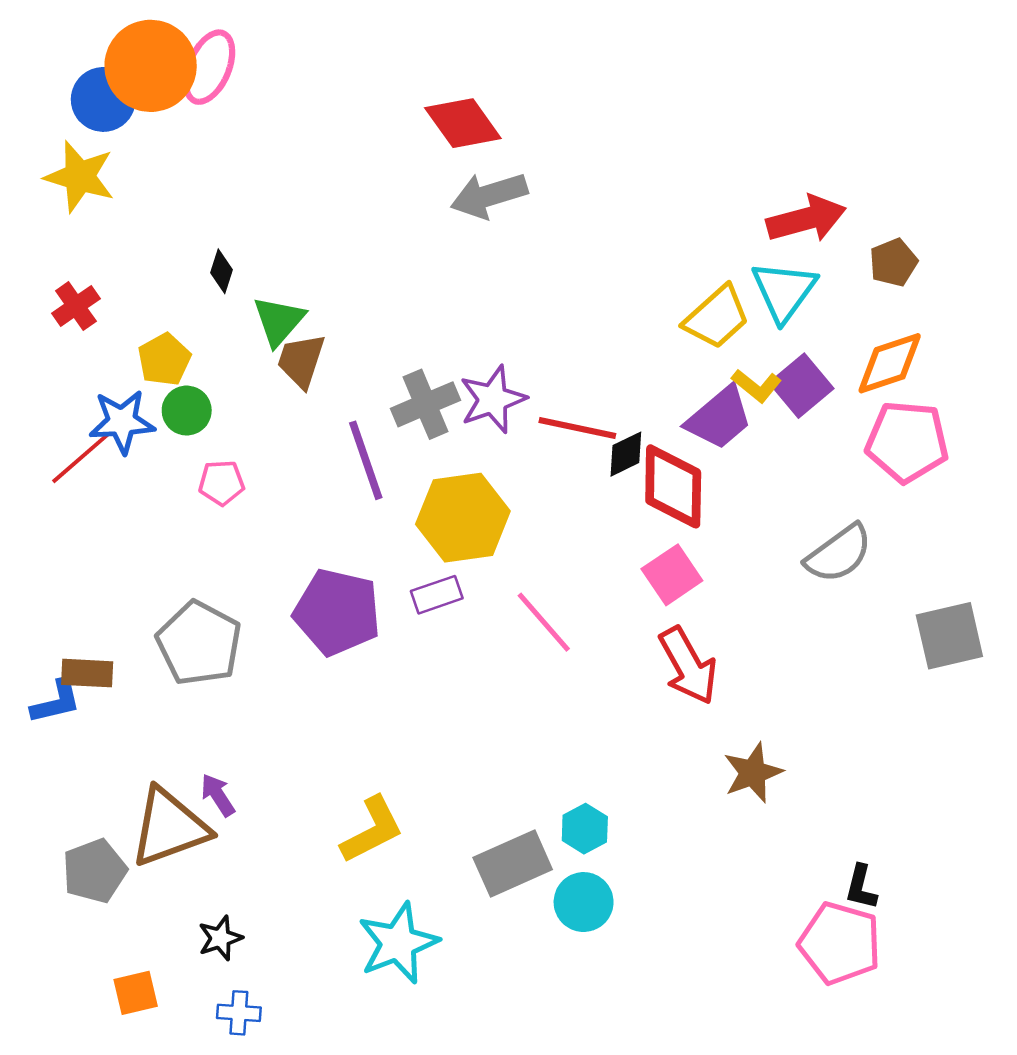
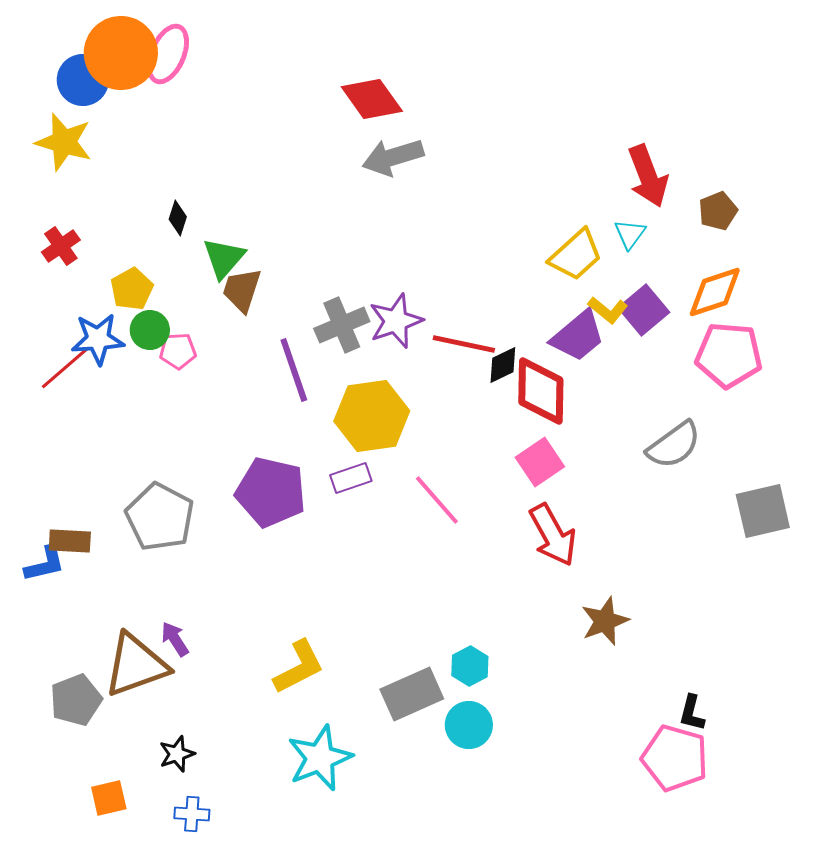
red arrow: (806, 219) -> (648, 176), turned 84
cyan triangle: (784, 291) -> (630, 234), size x0.6
pink pentagon: (221, 483) -> (178, 351), moved

